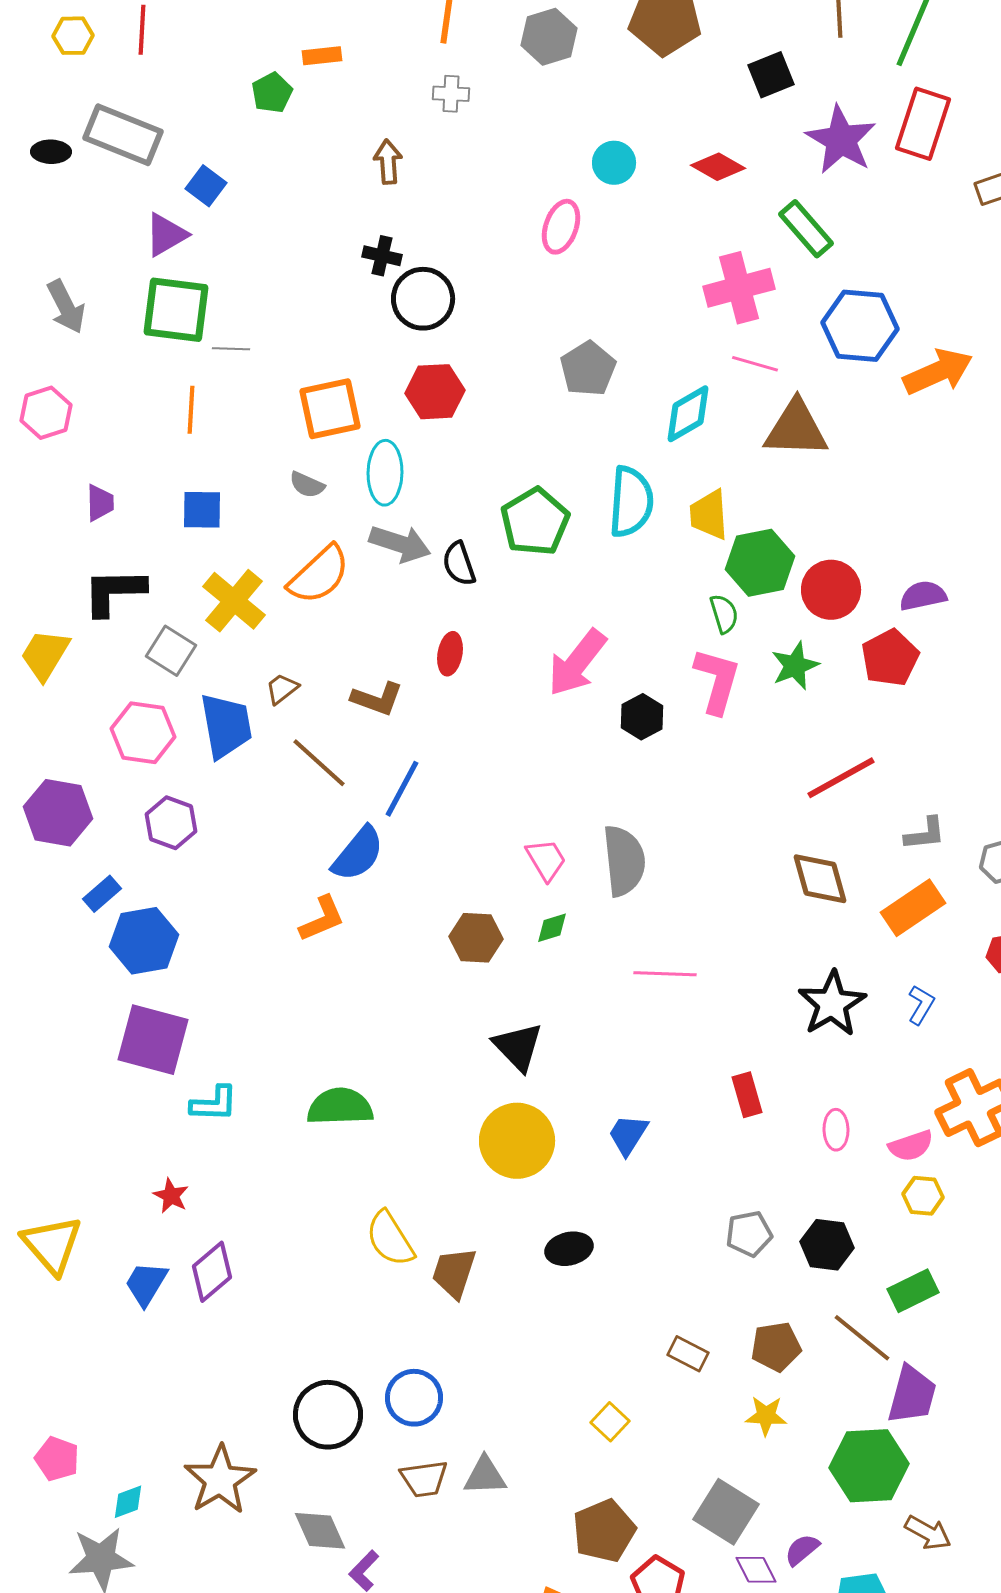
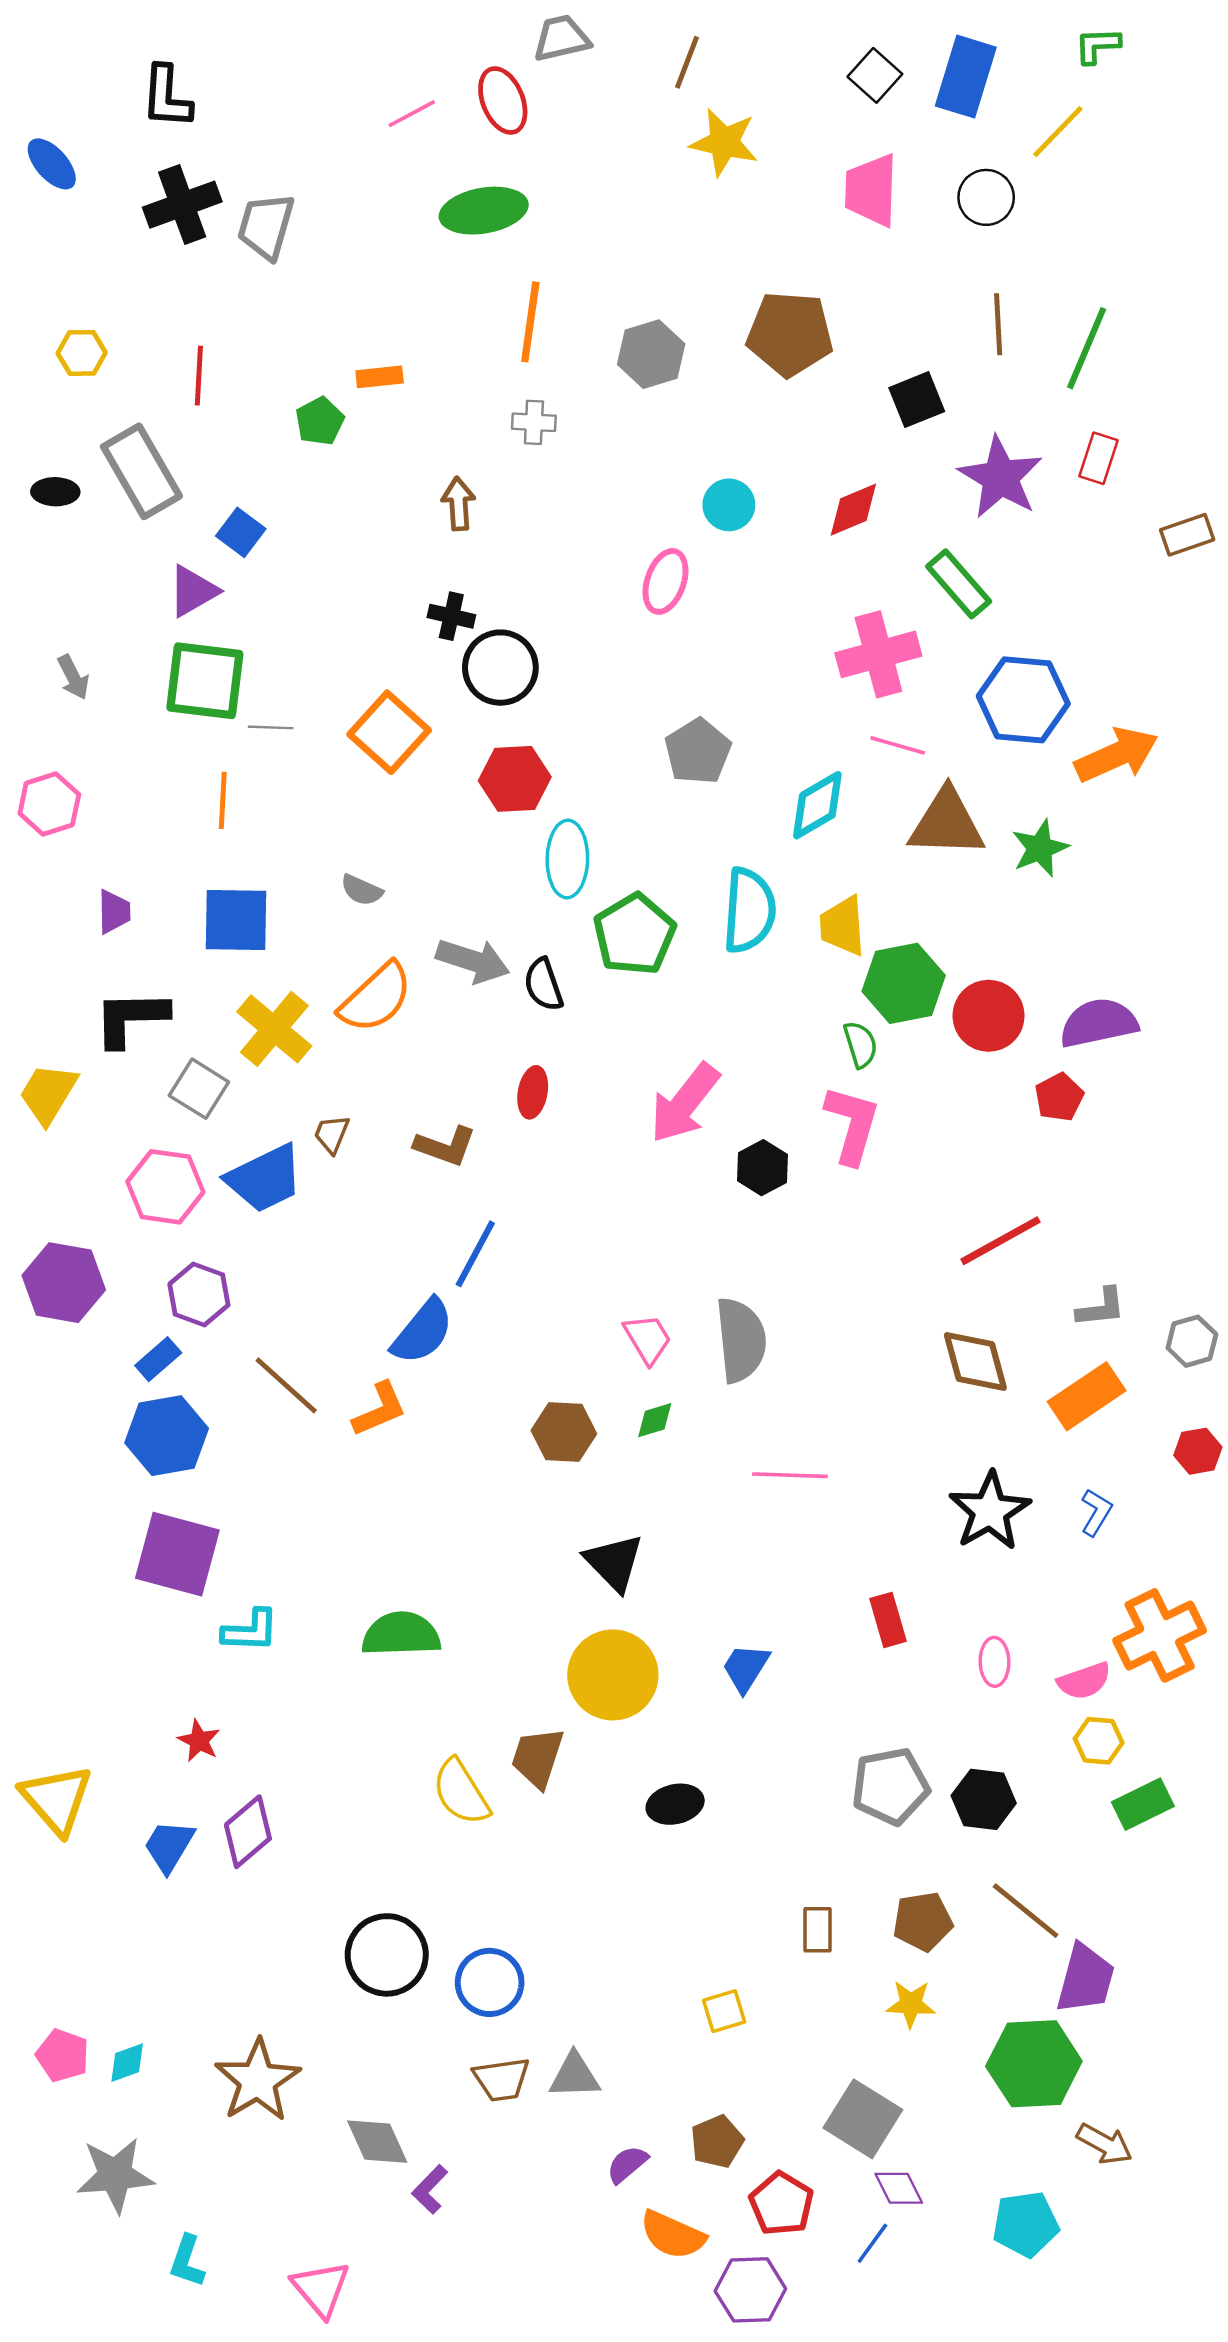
red line: (142, 30) -> (199, 376), moved
red rectangle: (923, 124) -> (1099, 458), size x0.6
gray rectangle: (123, 135) -> (141, 471), turned 38
red diamond: (718, 167) -> (853, 510), turned -52
gray arrow: (66, 307) -> (73, 677), size x0.7
orange square: (330, 409) -> (389, 732), moved, turned -36
cyan ellipse: (385, 473) -> (567, 859), moved
blue square: (202, 510) -> (236, 920), size x1.4
purple semicircle: (923, 596) -> (1099, 1023), size x1.4
red pentagon: (890, 658) -> (1059, 1097), size x0.7
green star: (795, 666) -> (1040, 848), moved
brown trapezoid: (282, 689) -> (332, 1134), turned -30
blue trapezoid: (226, 726) -> (265, 1178), turned 74
brown line: (319, 763) -> (286, 1385), moved
blue rectangle: (102, 894) -> (158, 1359), moved
gray pentagon: (749, 1234) -> (890, 1786), size x1.4
brown trapezoid: (454, 1273) -> (537, 1758), moved
green rectangle: (913, 1291) -> (1143, 1804), moved
brown rectangle: (688, 1354) -> (817, 1930), turned 63
black circle: (328, 1415) -> (387, 1955), moved
yellow square: (610, 1422) -> (724, 2011), turned 30
cyan diamond: (128, 1502) -> (127, 2063), moved
brown pentagon: (604, 1531) -> (717, 2142), size x0.7
purple semicircle: (802, 1550) -> (627, 2164), moved

